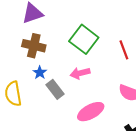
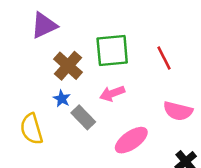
green square: (84, 39) -> (112, 50), turned -36
brown cross: (34, 46) -> (68, 66), moved, turned 35

